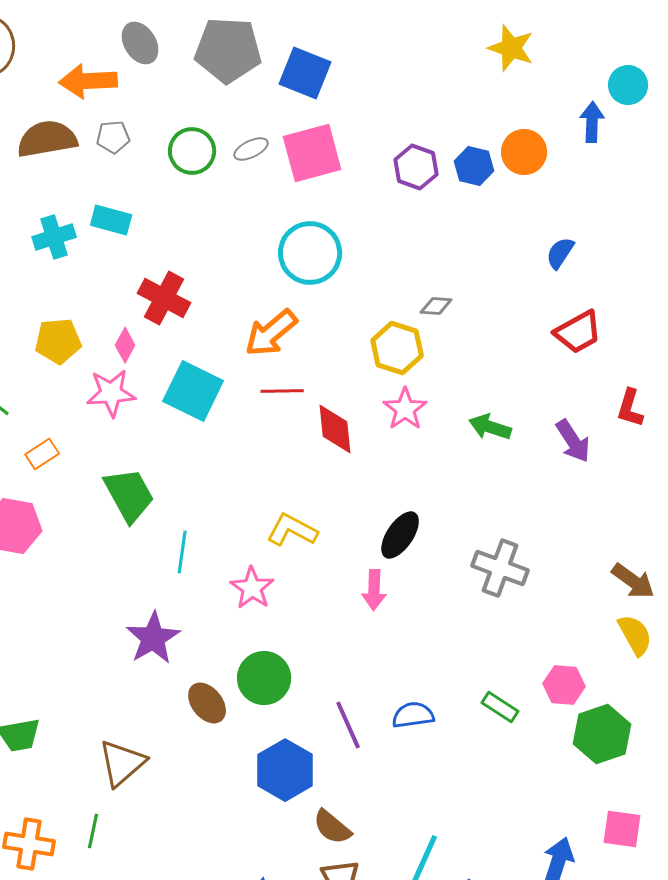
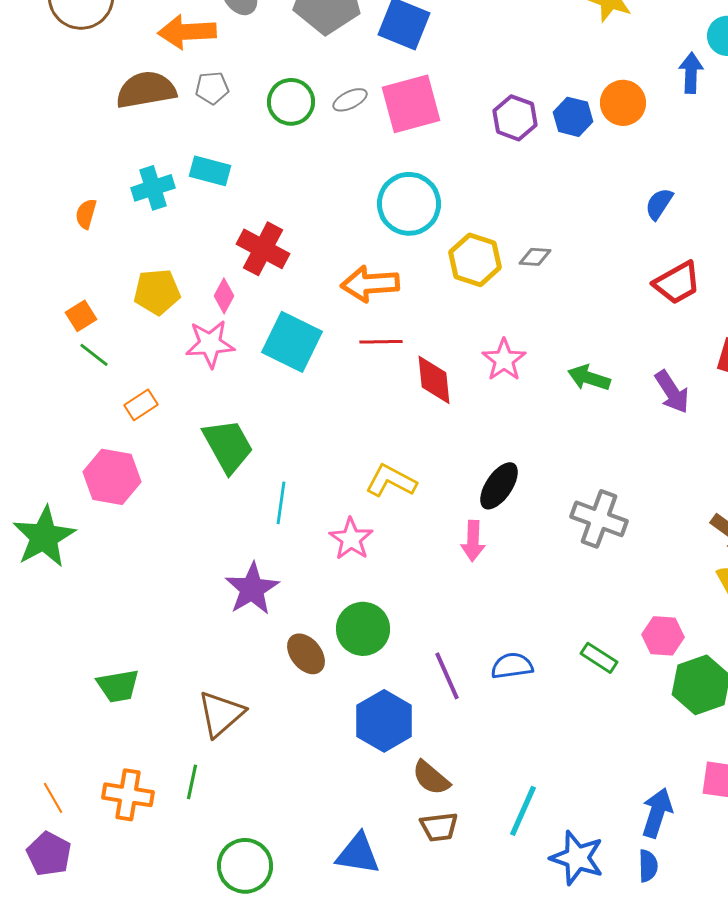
orange arrow: (271, 333) -> (370, 284), turned 36
yellow hexagon: (397, 348) -> (475, 260), moved

